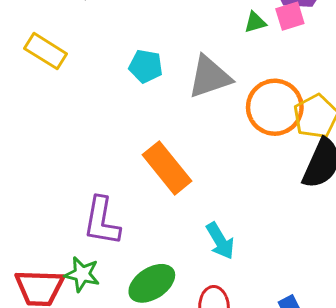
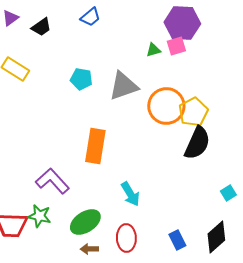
orange rectangle: (167, 168) -> (95, 146), turned 48
purple L-shape: (102, 221) -> (52, 181), turned 128

